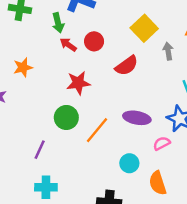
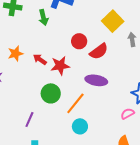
red circle: (94, 41) -> (79, 41), moved
red arrow: (68, 45) -> (40, 59), moved
purple ellipse: (137, 118) -> (96, 80), moved
cyan circle: (129, 163) -> (80, 126), moved

